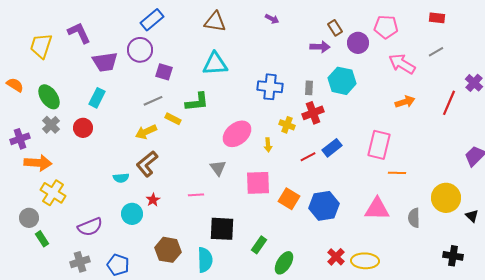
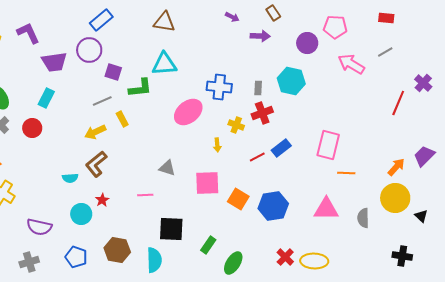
purple arrow: (272, 19) -> (232, 17), moved
brown rectangle: (335, 28) -> (273, 13), moved
purple arrow: (320, 47) -> (260, 36), moved
green L-shape: (197, 102) -> (140, 88), moved
orange arrow: (405, 102) -> (396, 167), moved, turned -30
yellow rectangle: (173, 119) -> (122, 119), turned 35
pink ellipse: (237, 134) -> (188, 112), moved
gray triangle: (218, 168) -> (167, 168), turned -36
purple semicircle: (90, 227) -> (39, 227), turned 35
blue pentagon: (118, 265) -> (76, 257), moved

